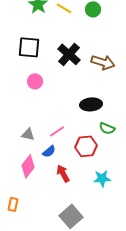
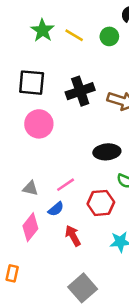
black cross: (69, 54) -> (80, 91), turned 30
pink circle: (35, 81) -> (39, 124), size x1.5

